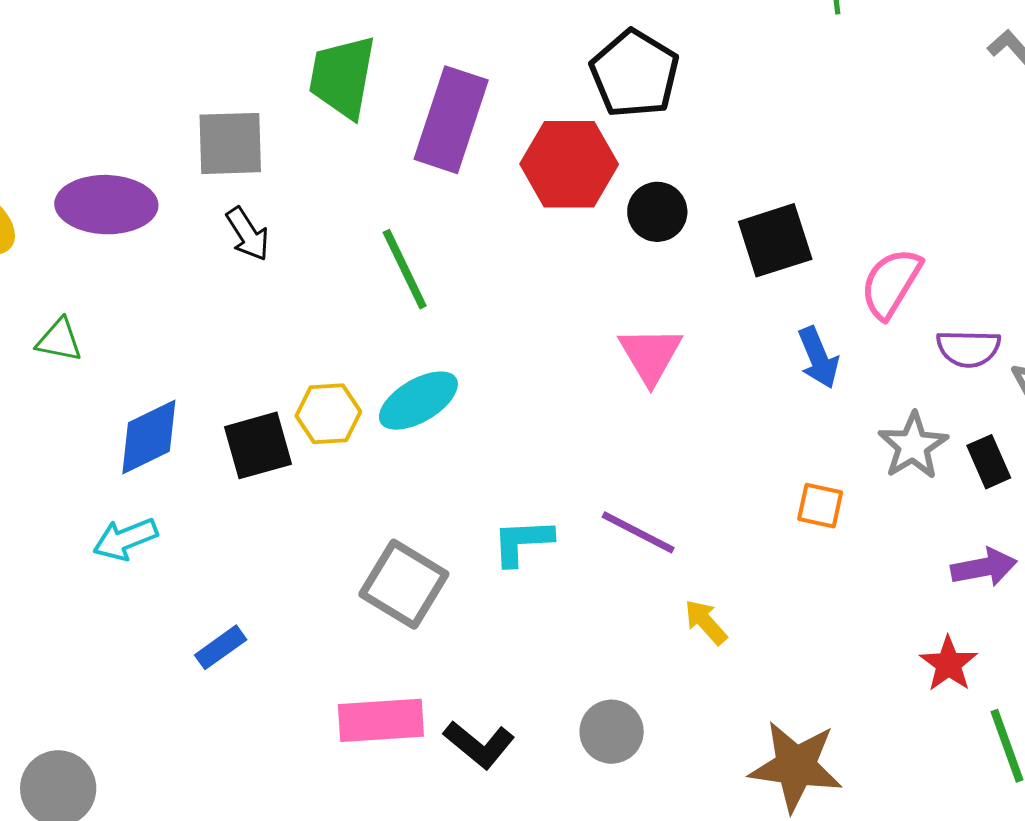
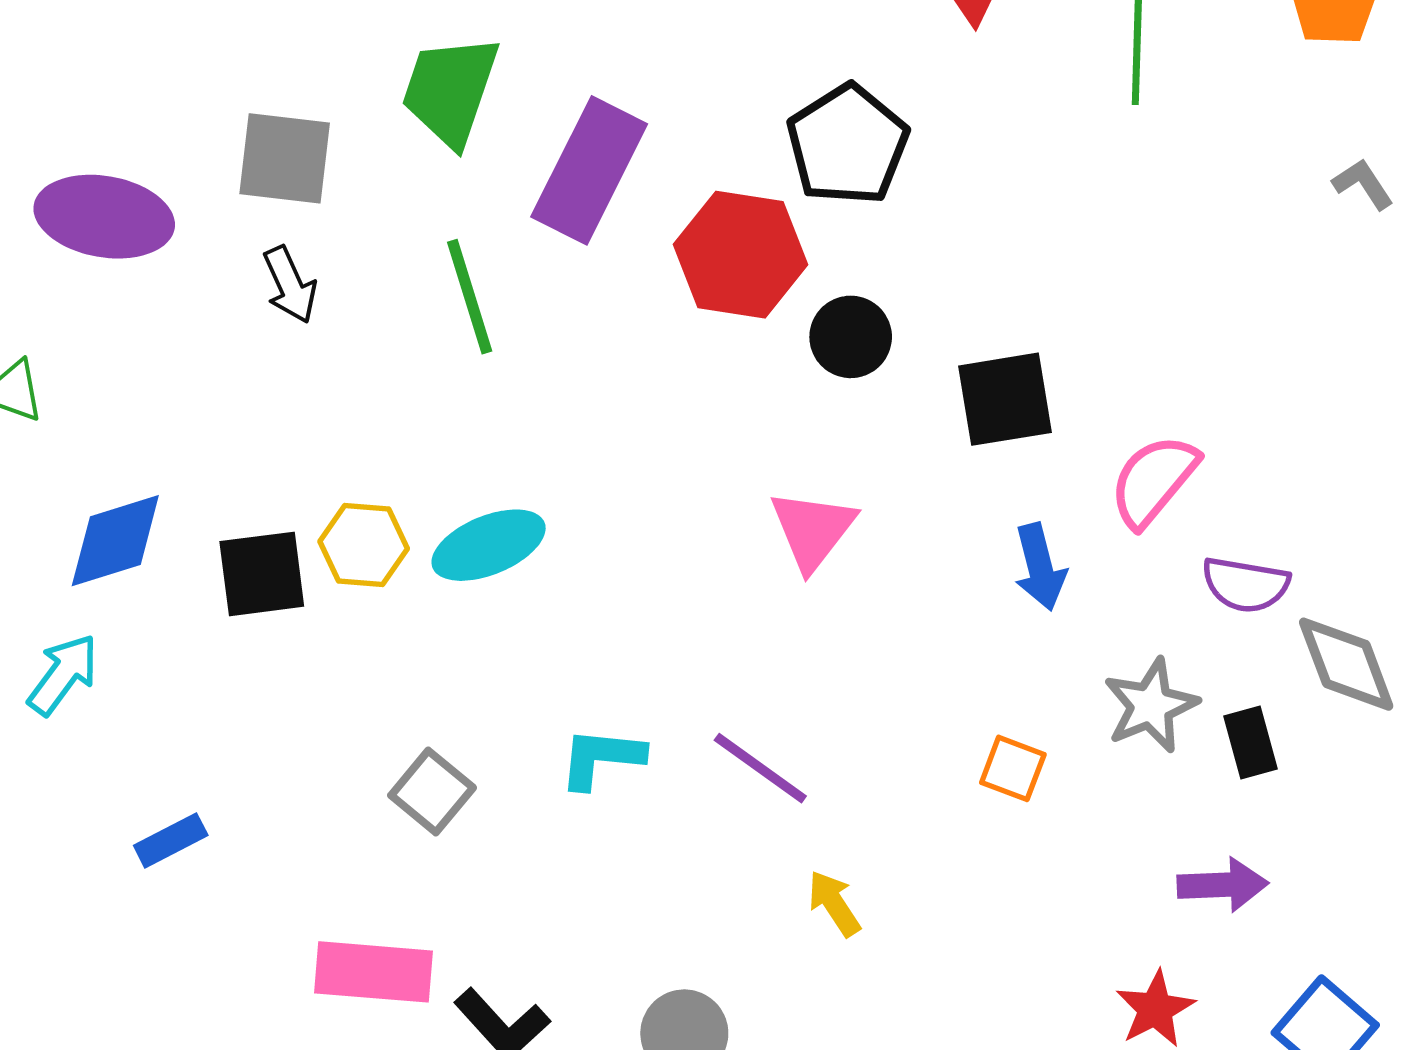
green line: (405, 269) -> (470, 297), moved
cyan arrow: (125, 539) -> (63, 674), turned 140
gray square: (404, 584) -> (432, 792), size x0.7

